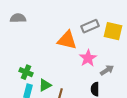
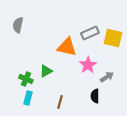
gray semicircle: (18, 18) -> (18, 25), turned -77
green triangle: (45, 85) -> (46, 71), moved

